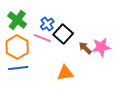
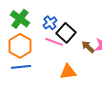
pink line: (42, 38) -> (54, 42), moved

